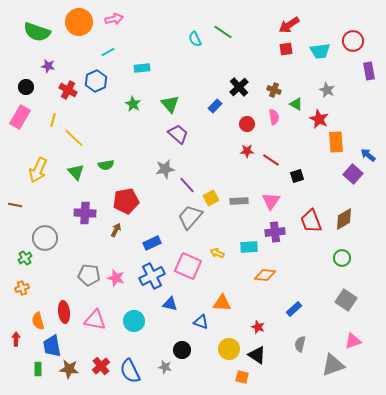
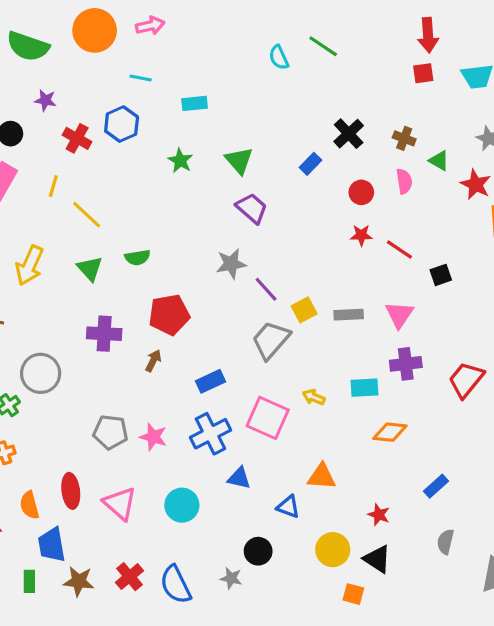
red arrow: (289, 25) -> (428, 35), turned -60
cyan line: (108, 52) -> (141, 78), turned 40
red trapezoid: (311, 221) -> (466, 380), moved, turned 60
pink triangle: (95, 320) -> (120, 504), turned 30

